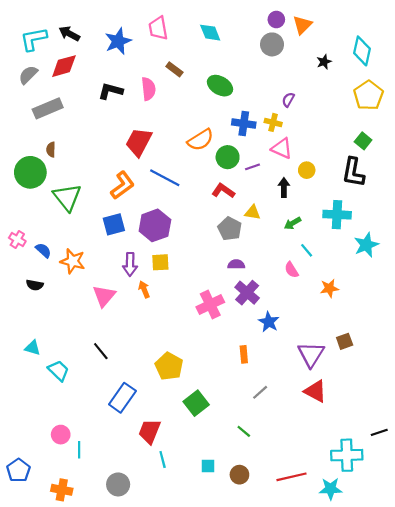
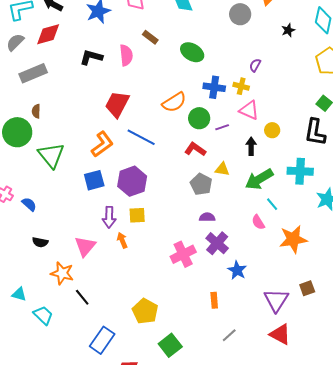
green arrow: (293, 223) -> (259, 179), size x1.8
orange star: (73, 261) -> (62, 273), moved
black semicircle: (35, 285) -> (40, 242), moved
orange star: (329, 288) -> (293, 239), size x1.6

